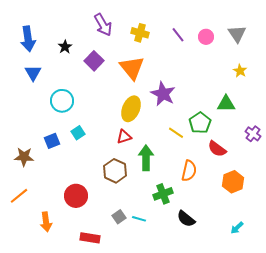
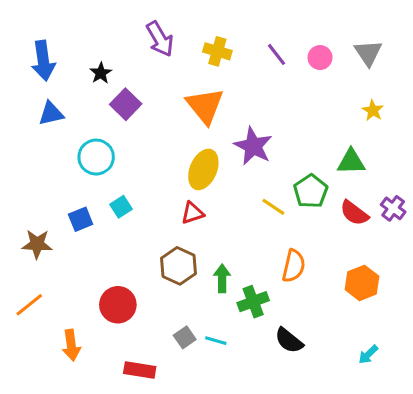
purple square: (94, 61) -> (126, 104), moved
blue triangle: (33, 73) -> (51, 114), turned 48
red semicircle: (217, 149) -> (354, 213), moved
green arrow: (146, 158) -> (222, 278), moved, size x0.7

